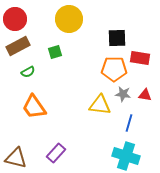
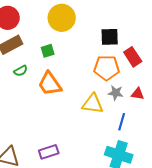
red rectangle: (140, 58) -> (133, 57), turned 48
orange trapezoid: (34, 107) -> (50, 84), moved
purple rectangle: (56, 153) -> (49, 152), turned 30

